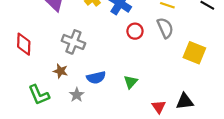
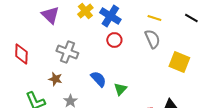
red circle: (135, 31) -> (114, 40), moved
blue semicircle: (96, 78) -> (98, 79), moved, turned -120

